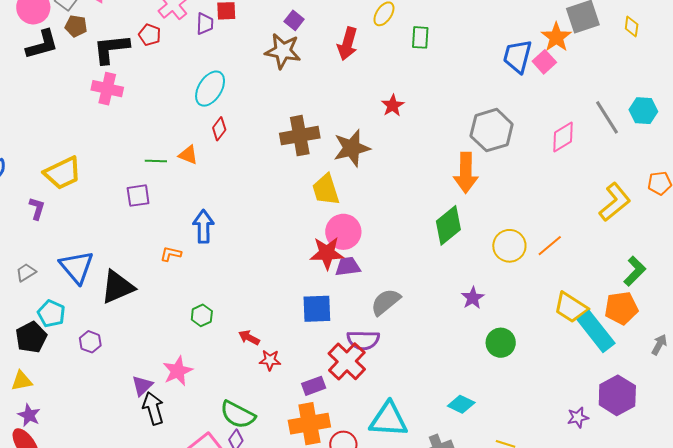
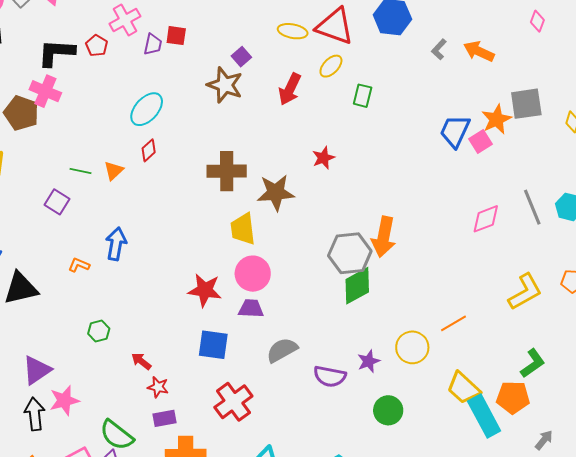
brown pentagon: (76, 26) -> (21, 113), moved, size x1.6
gray hexagon: (492, 130) -> (350, 253), moved
orange triangle: (188, 155) -> (114, 171), turned 45
purple square: (138, 196) -> (57, 202), turned 30
yellow circle: (509, 246) -> (412, 347), moved
red star: (327, 253) -> (205, 290), moved
purple semicircle: (363, 340) -> (330, 376), moved
pink star: (178, 371) -> (64, 400), moved
purple triangle: (142, 386) -> (37, 370), moved, size x1.4
purple rectangle: (314, 386) -> (165, 418), moved

